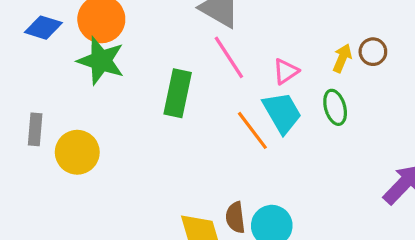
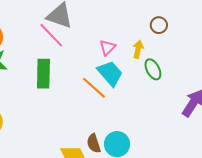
pink line: (229, 57) -> (51, 35), moved
yellow arrow: (342, 58) -> (138, 49), moved
green ellipse: (335, 107) -> (153, 69), moved

